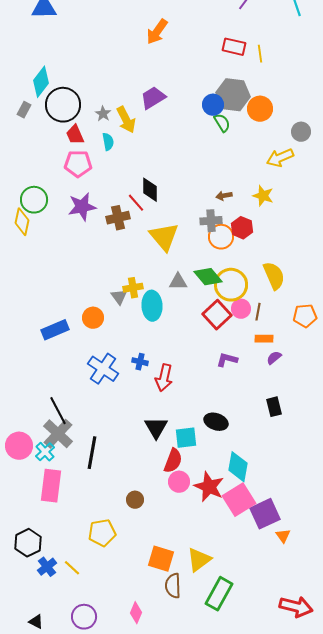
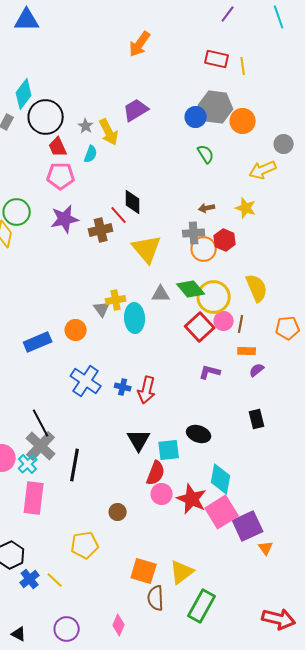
green semicircle: (222, 123) -> (206, 154), moved
cyan semicircle: (108, 142) -> (91, 154), turned 30
blue cross: (140, 362) -> (123, 387), moved

